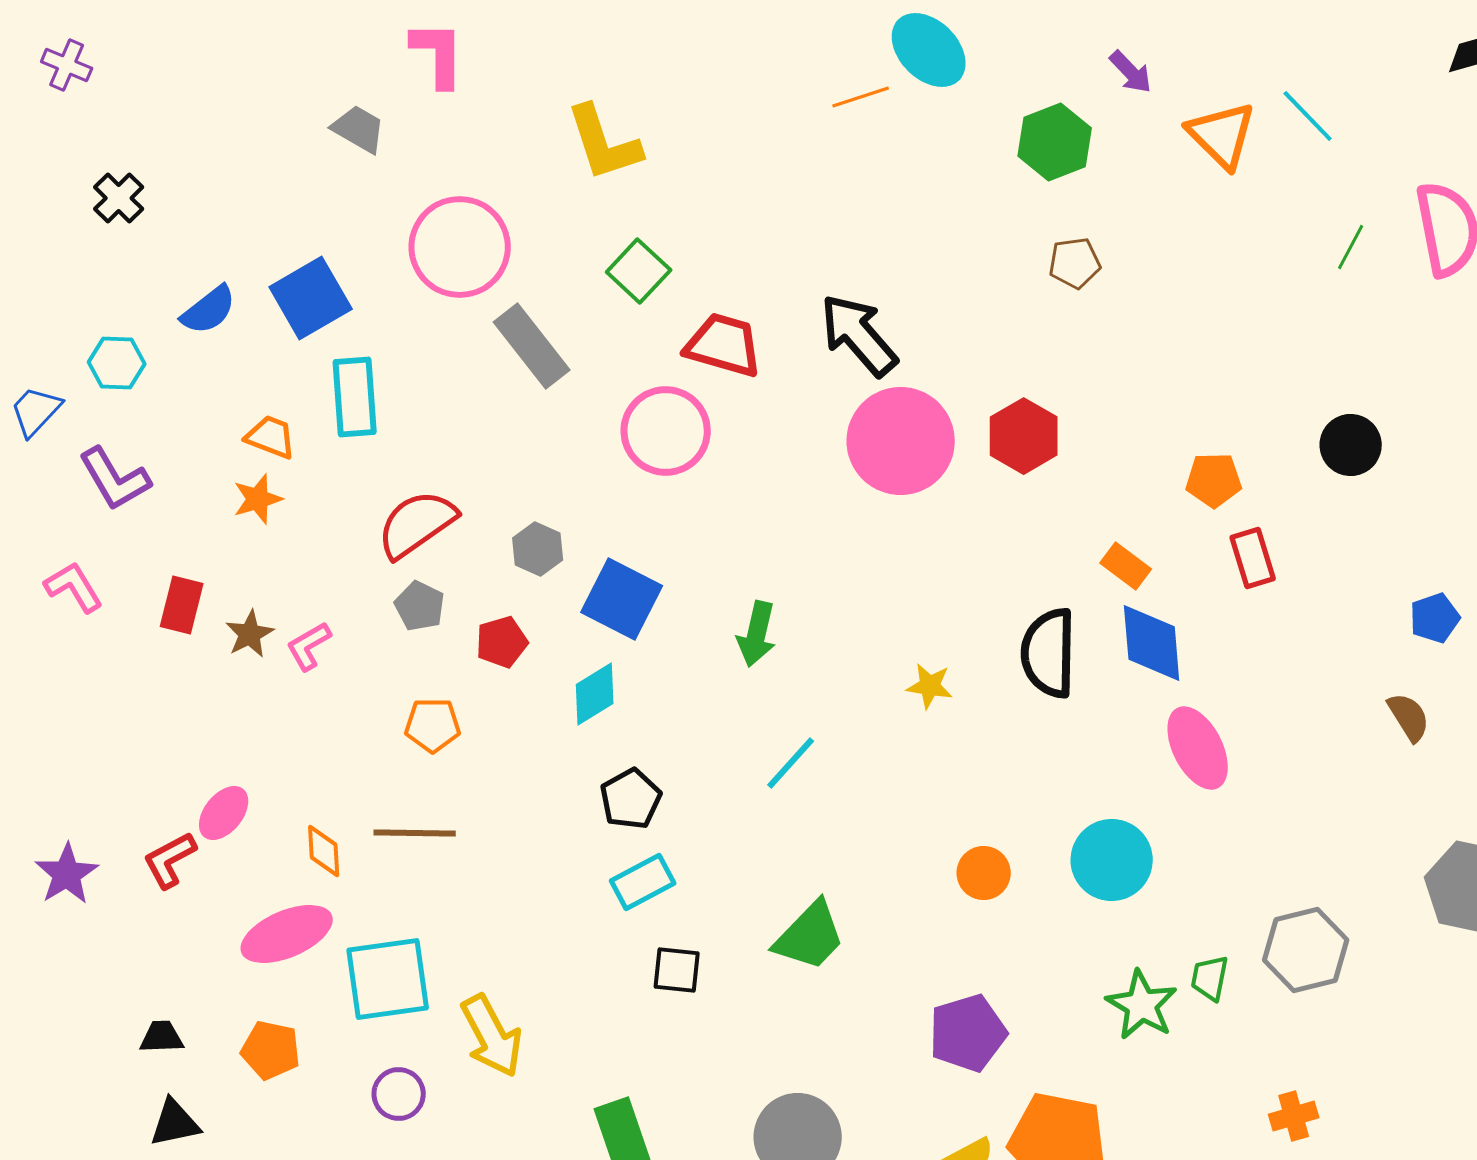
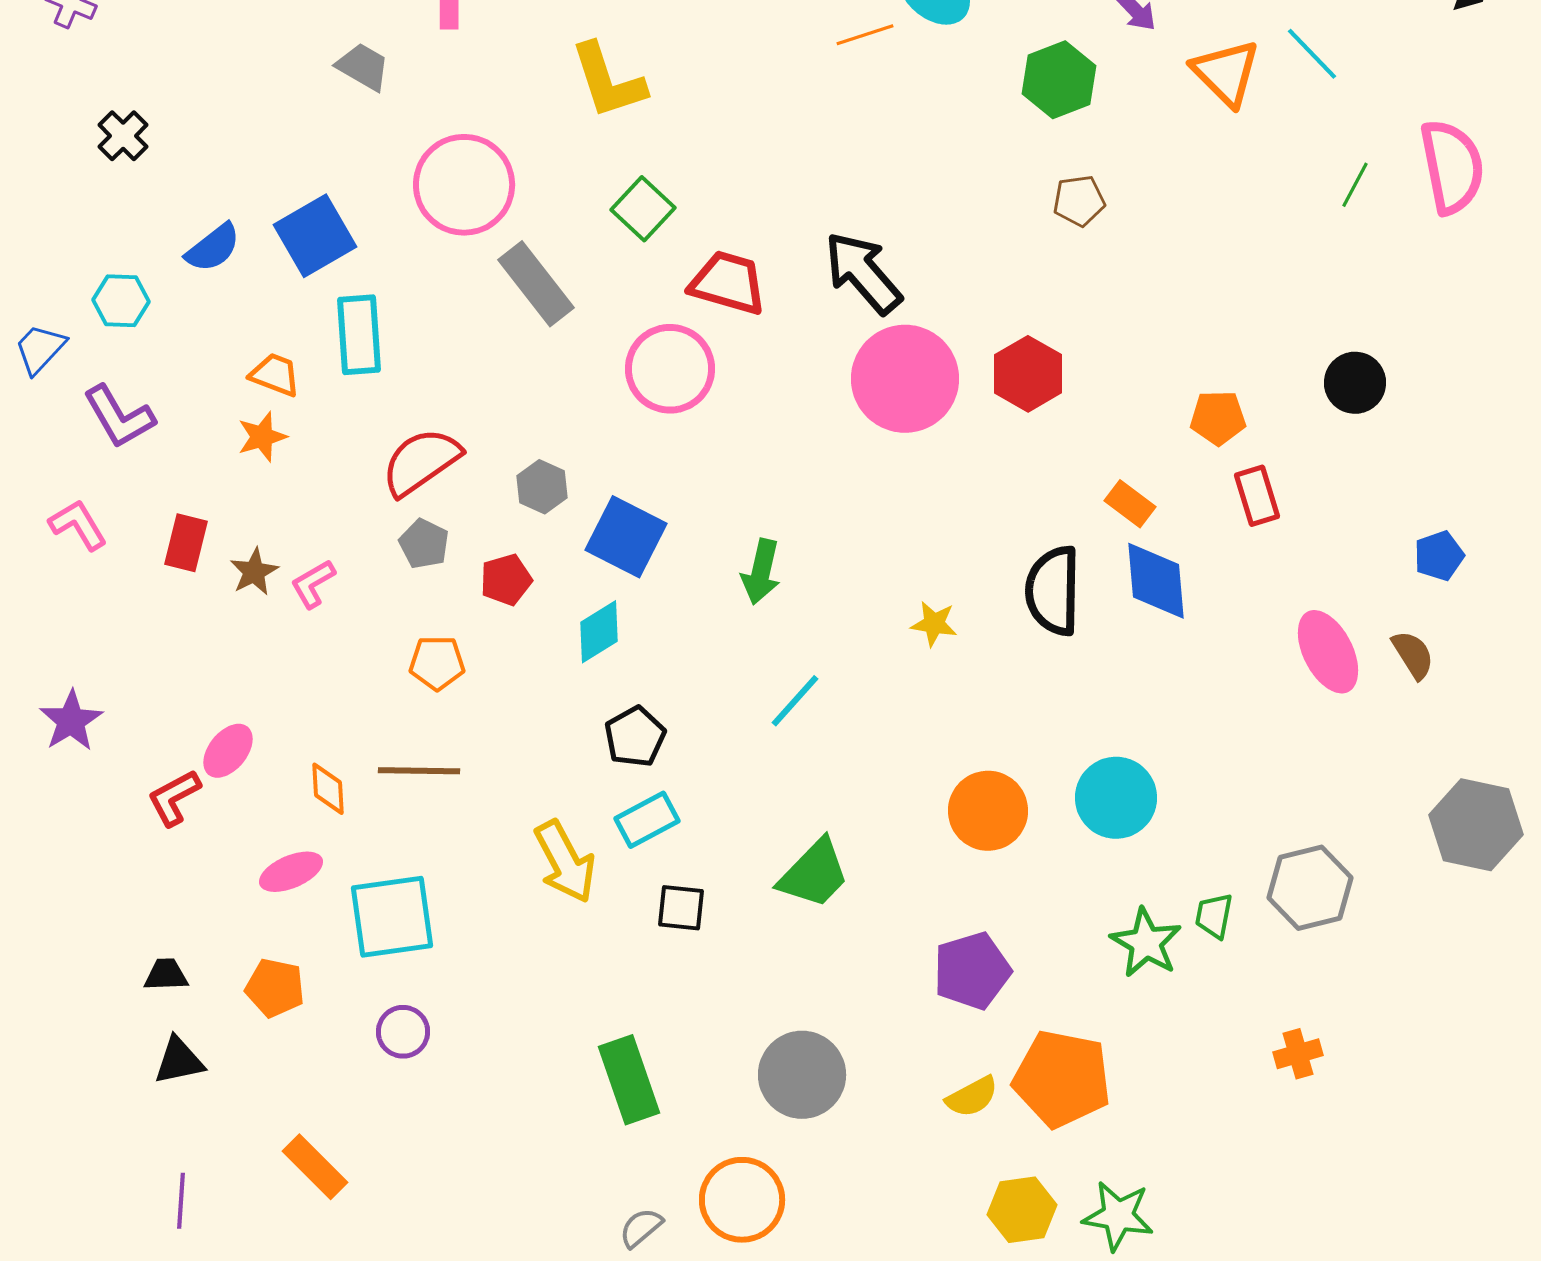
pink ellipse: (1198, 748) -> (1328, 652), moved
orange circle: (984, 873) -> (988, 811), size x1.5
purple star: (67, 874) -> (71, 721), moved
pink ellipse: (287, 934) -> (291, 872), size x0.7
yellow arrow: (492, 1036) -> (565, 862), moved

